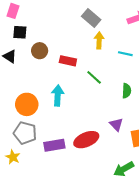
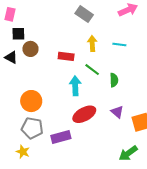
yellow arrow: (99, 40) -> (92, 44), moved
brown circle: (40, 51) -> (30, 49), moved
green semicircle: (127, 91) -> (114, 80), moved
cyan arrow: (58, 96) -> (75, 86), moved
red ellipse: (86, 140) -> (84, 114), moved

